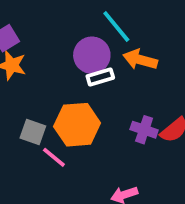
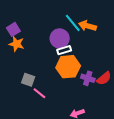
orange arrow: (140, 60) -> (87, 26), moved
orange hexagon: (77, 125) -> (68, 67), moved

